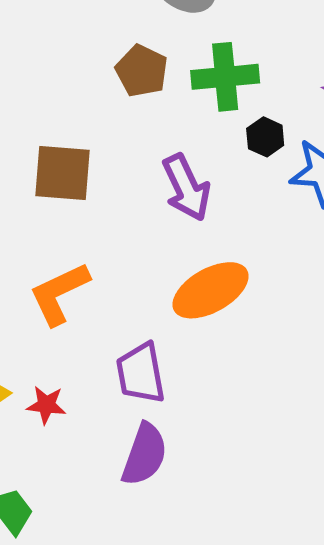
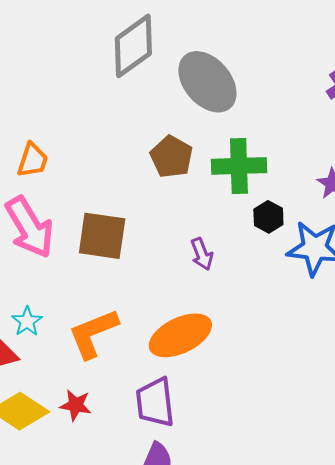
purple arrow: (186, 188) -> (202, 254), size x0.6
orange ellipse: (211, 290) -> (180, 335), moved
red star: (46, 405) -> (76, 405), moved

